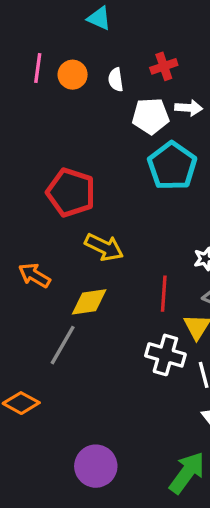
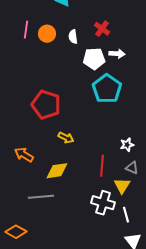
red cross: (164, 66) -> (102, 29), turned -35
yellow arrow: (104, 247) -> (66, 138), size x0.7
gray line: (63, 345) -> (41, 197), turned 55

